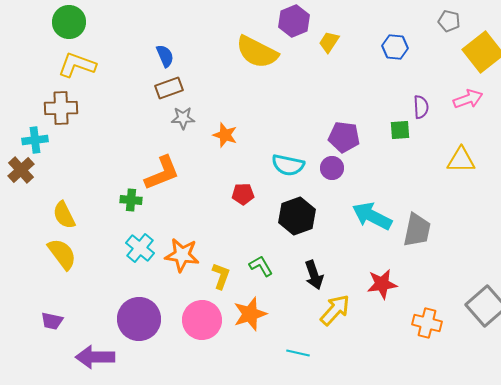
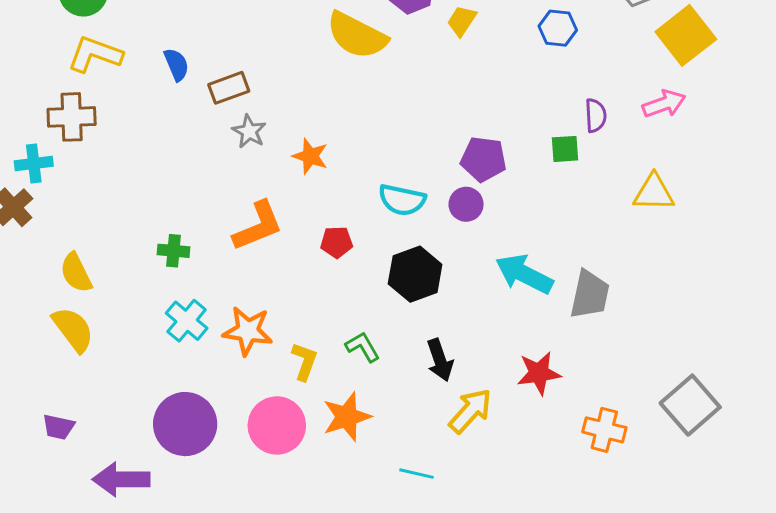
blue semicircle: (165, 56) -> (176, 65), moved
gray star: (183, 118) -> (249, 131), turned 30
orange L-shape: (162, 173) -> (258, 226), moved

